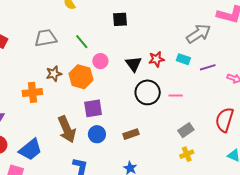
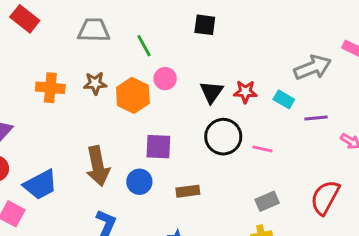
orange cross: (32, 92) -> (50, 88), moved
purple square: (93, 108) -> (158, 147), moved

